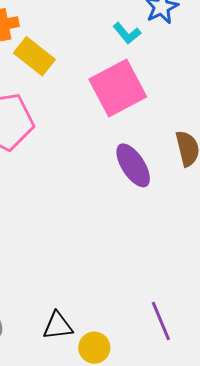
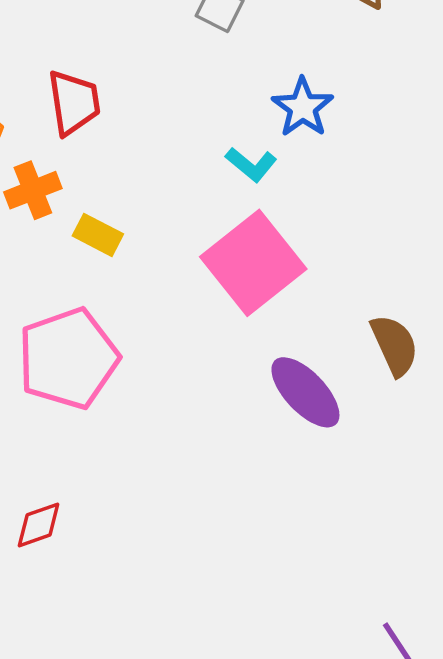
yellow rectangle: (34, 56) -> (98, 235), size x0.7

